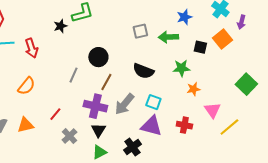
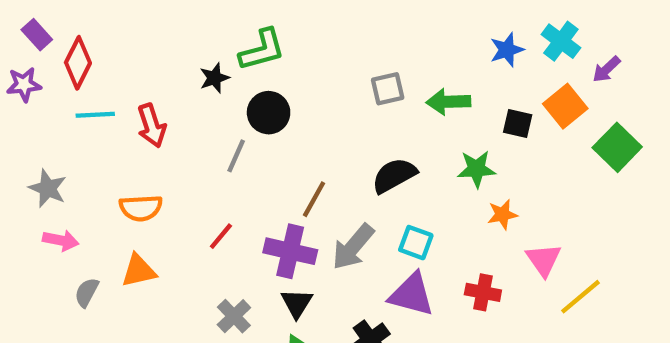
blue star: (184, 17) -> (507, 50), moved
purple arrow: (241, 22) -> (606, 69), turned 32
black circle: (98, 57) -> (269, 113), moved
black semicircle: (143, 71) -> (394, 175), turned 130
gray line: (73, 75) -> (236, 156), moved
green square: (246, 84) -> (617, 147), moved
orange semicircle: (26, 86) -> (141, 208), turned 48
red line: (55, 114) -> (221, 236), moved
orange triangle: (25, 125) -> (139, 271), moved

